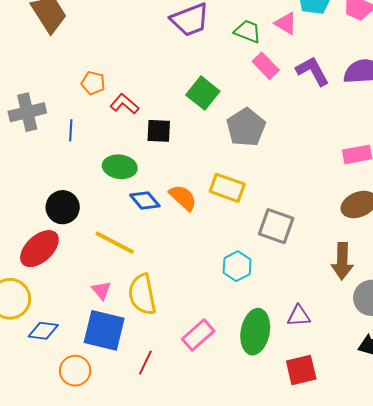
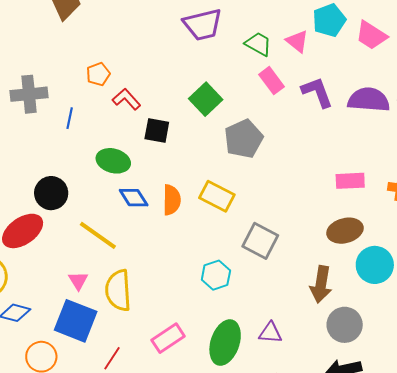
orange pentagon: (93, 83) -> (98, 74), turned 30
orange semicircle: (183, 198) -> (172, 200), turned 40

